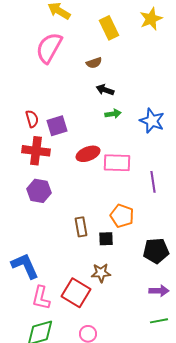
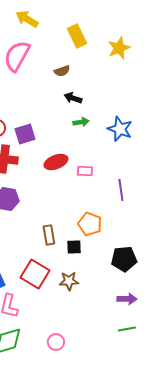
yellow star: (151, 19) -> (119, 48), moved
pink rectangle: (117, 163) -> (85, 171), size x0.6
red square: (76, 293) -> (35, 274), moved

